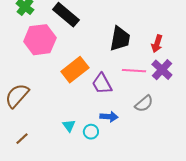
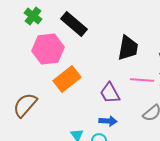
orange rectangle: (75, 70) -> (67, 79), moved
blue arrow: (109, 117) -> (108, 121), moved

